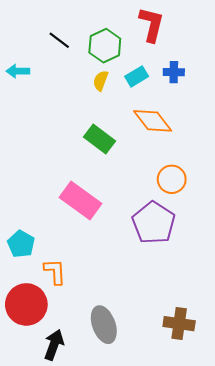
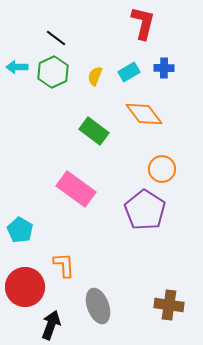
green hexagon: (105, 46) -> (53, 72), moved
orange L-shape: (55, 272) -> (64, 265), moved

